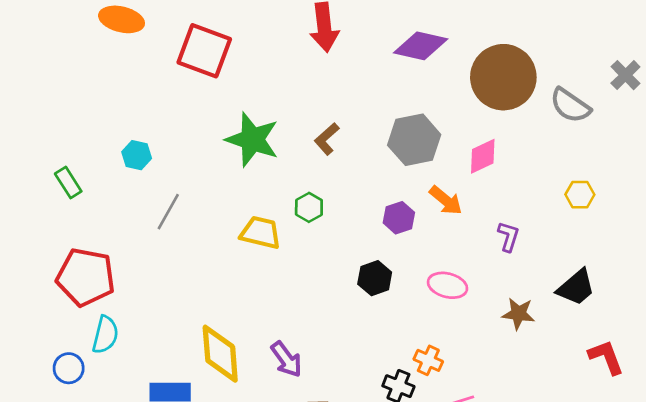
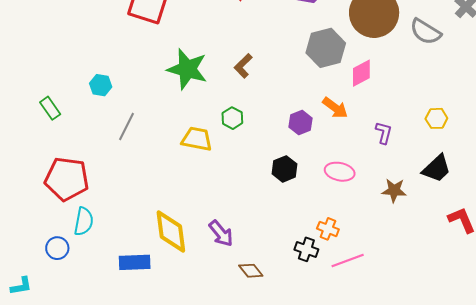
gray hexagon: (414, 140) -> (326, 48), moved
yellow hexagon: (580, 195) -> (436, 118), moved

